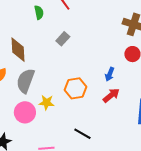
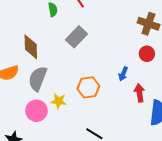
gray rectangle: (63, 39) -> (76, 37), size x1.5
red arrow: (111, 95) -> (140, 93), moved, turned -60

